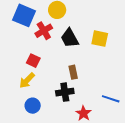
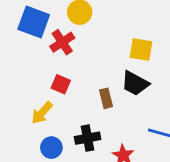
black trapezoid: (70, 38) -> (135, 83), moved, turned -30
red square: (33, 61) -> (61, 84), moved
black cross: (65, 92) -> (88, 138), moved

